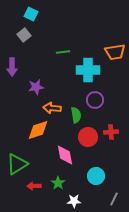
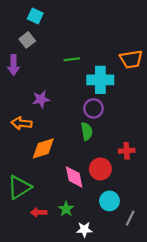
purple arrow: (12, 67) -> (14, 65), moved
purple circle: (95, 100) -> (93, 108), moved
orange arrow: (52, 108) -> (22, 123), moved
red circle: (88, 137) -> (100, 169), moved
gray line: (114, 199) -> (130, 218), moved

